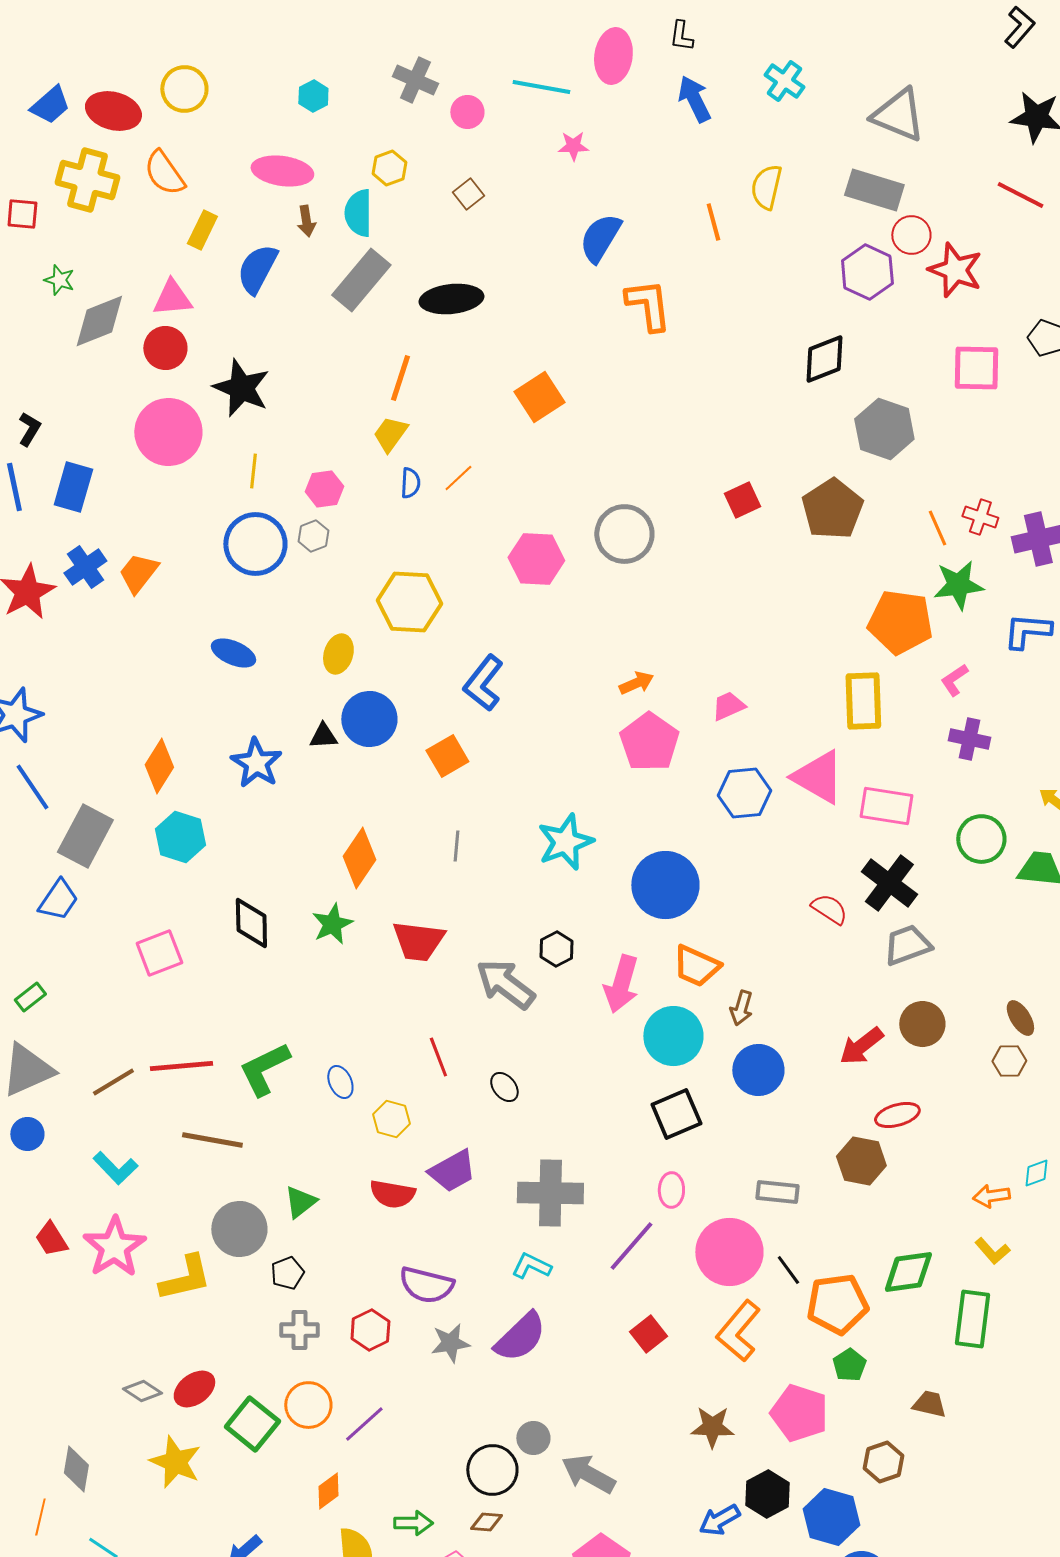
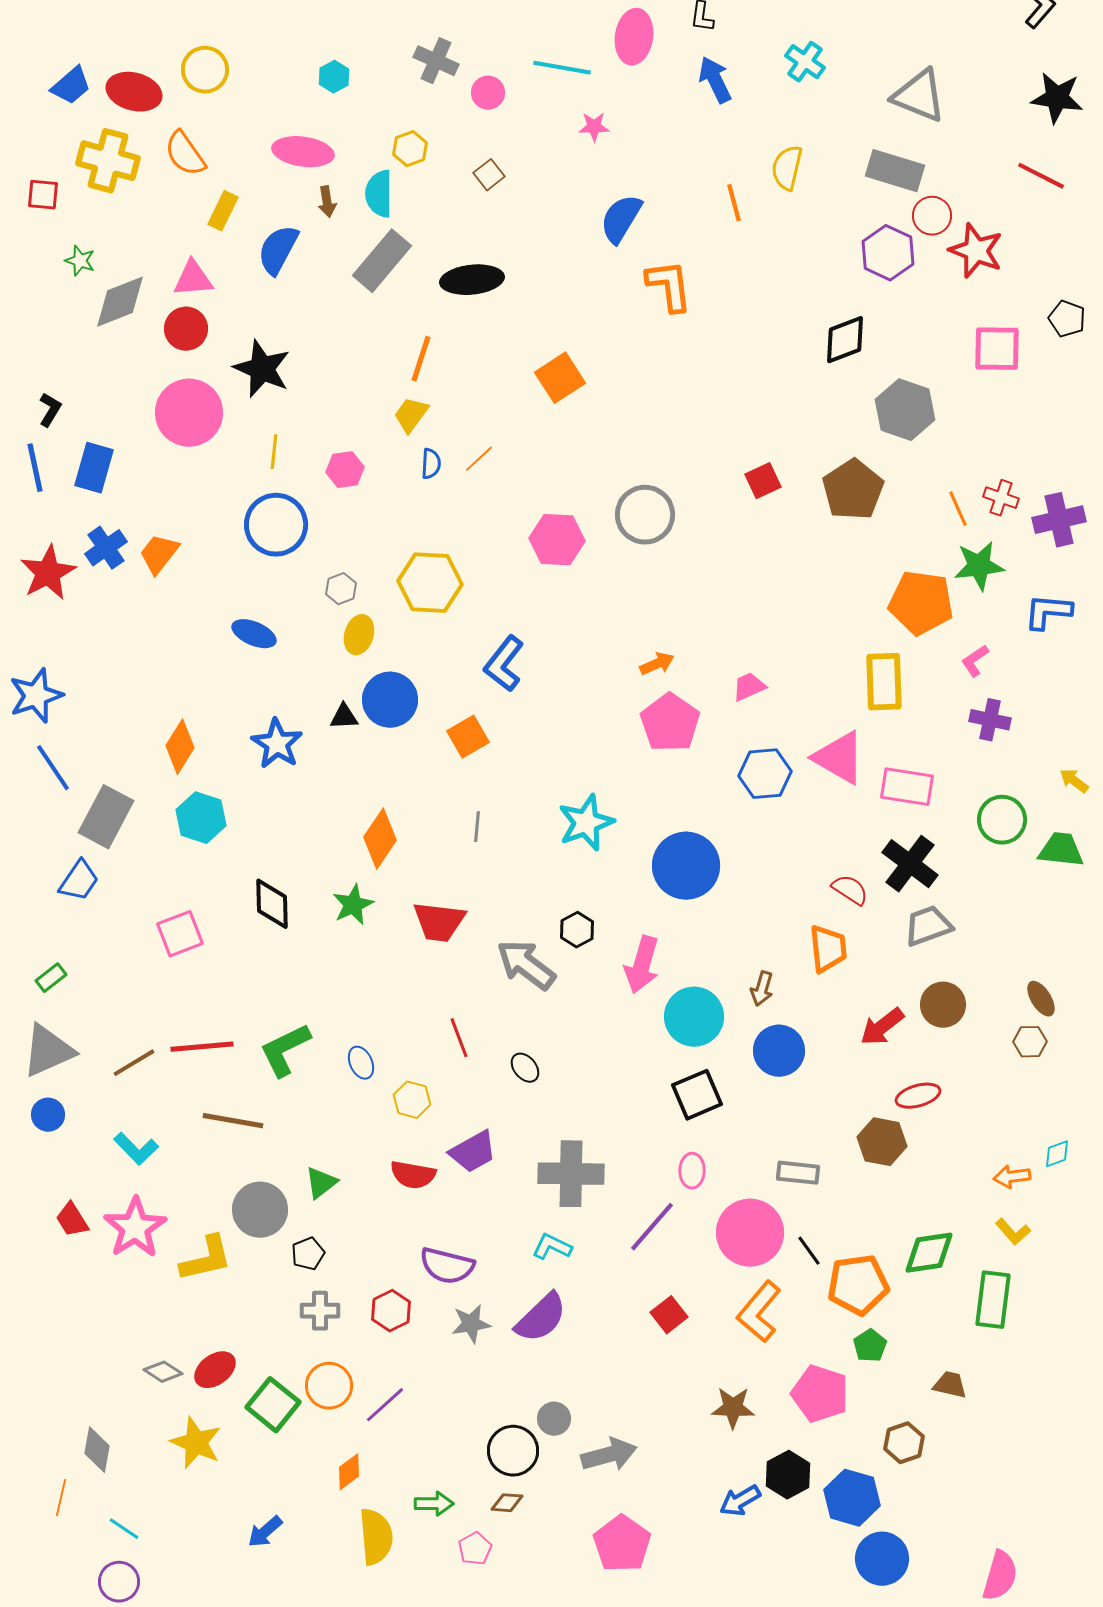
gray hexagon: (313, 536) -> (341, 589), moved
orange trapezoid: (696, 966) -> (828, 949), moved, turned -120
gray arrow: (588, 1474) -> (609, 1455), turned 136

